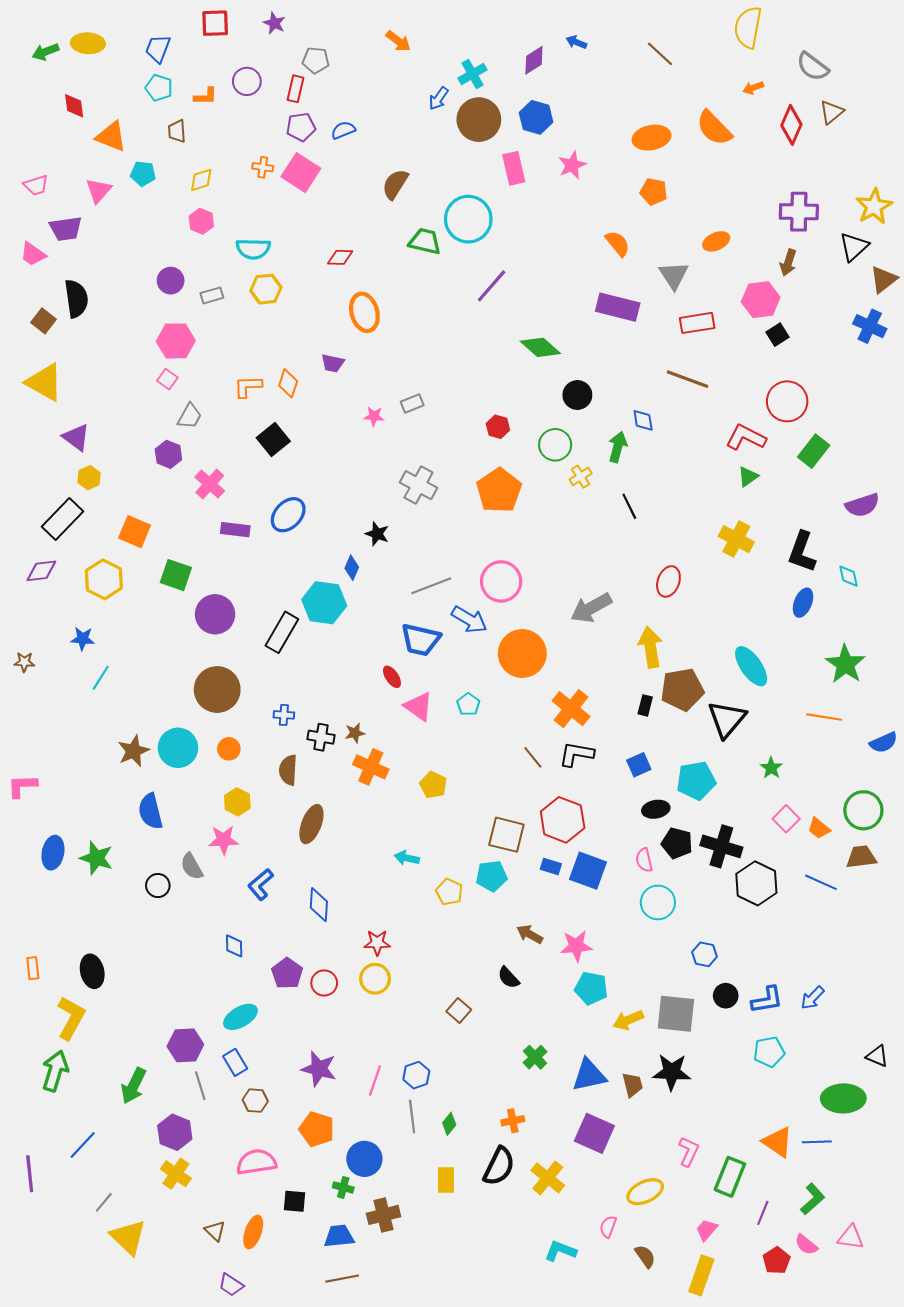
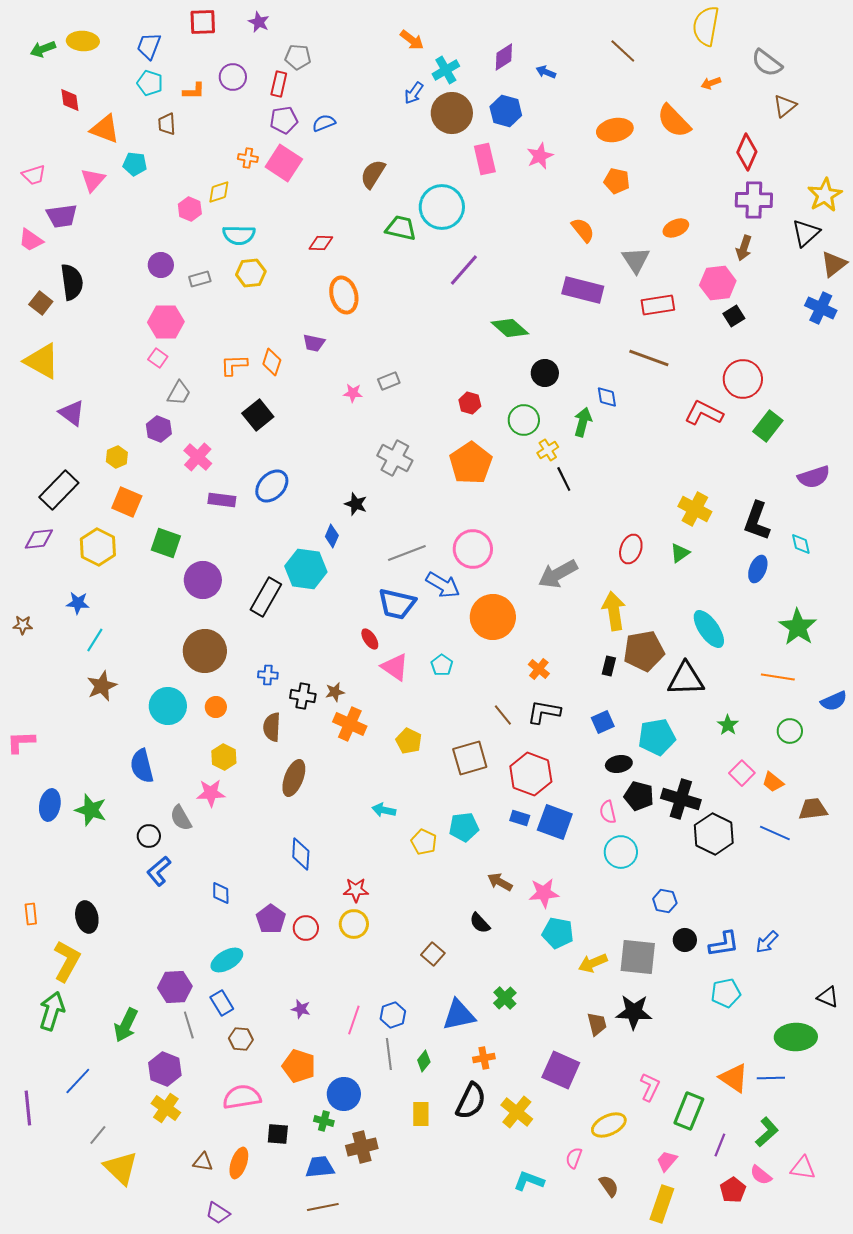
orange arrow: (398, 41) -> (412, 40), moved
blue arrow: (576, 42) -> (546, 72), moved
red diamond: (791, 125) -> (747, 152), moved
yellow diamond: (201, 180) -> (219, 192), moved
green triangle: (748, 477) -> (680, 553), moved
yellow hexagon: (89, 478) -> (117, 457), moved
black line: (629, 506) -> (564, 479), moved
orange cross: (571, 709) -> (539, 669), size x0.6
black triangle: (727, 719) -> (686, 679), turned 48
brown star: (133, 751) -> (102, 686), moved
green circle: (863, 810) -> (790, 731), moved, size x0.7
brown square: (506, 835) -> (470, 758), moved, turned -30
blue L-shape: (261, 884) -> (159, 871), moved
purple star: (319, 1069) -> (301, 1009), size x0.6
blue triangle: (589, 1075) -> (459, 1015), moved
brown triangle: (215, 1231) -> (203, 1162), turned -35

